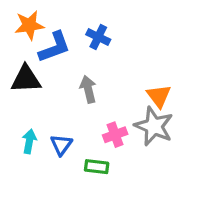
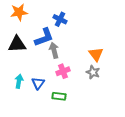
blue L-shape: (55, 47) -> (44, 37), moved
gray star: (154, 126) -> (93, 72), size x0.6
pink cross: (115, 135) -> (63, 71), moved

